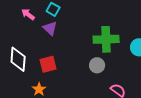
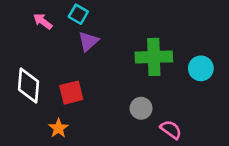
purple triangle: (50, 28) -> (88, 41), moved, turned 35
gray circle: (97, 65) -> (141, 108), moved

